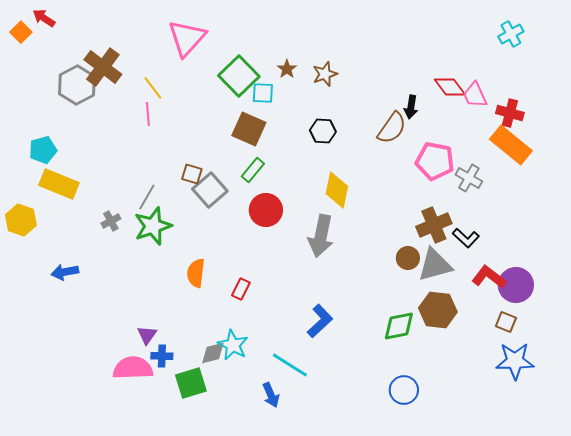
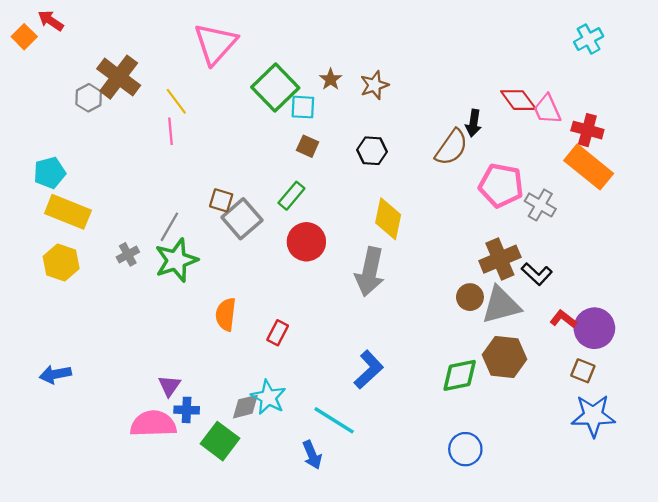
gray hexagon: (77, 85) -> (89, 98), size x0.6
brown square: (249, 129) -> (308, 146), moved, size x0.6
yellow hexagon: (21, 220) -> (61, 263), moved
blue arrow: (65, 272) -> (55, 374), moved
red L-shape: (489, 277) -> (563, 319), size x0.7
green square: (191, 383) -> (220, 441), turned -36

